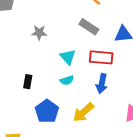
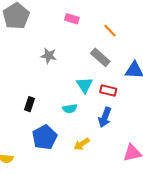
cyan triangle: (68, 57) -> (85, 85), moved
red rectangle: (101, 57) -> (108, 91), size x0.7
yellow arrow: (83, 112) -> (82, 144), size x0.7

